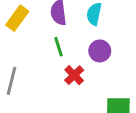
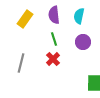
red cross: (74, 75) -> (53, 59), moved

